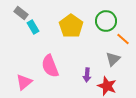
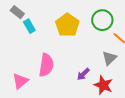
pink semicircle: (50, 66) -> (46, 65), turned -150
purple arrow: (87, 75) -> (83, 74), turned 40

